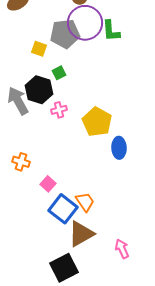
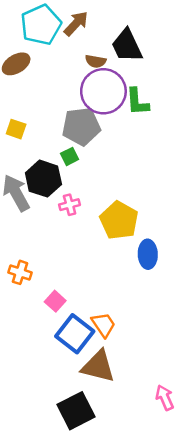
gray pentagon: (65, 34) -> (81, 126), moved
yellow square: (39, 49) -> (16, 129), moved
brown triangle: (81, 234) -> (98, 366), turned 44
pink arrow: (122, 249) -> (165, 398), moved

